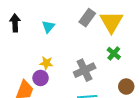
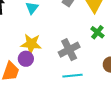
yellow star: (46, 63) -> (31, 44), size x1.5

